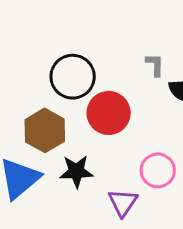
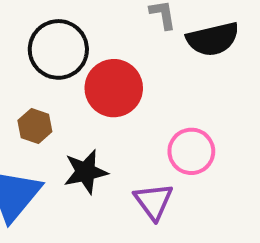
brown hexagon: (45, 130) -> (35, 126), size x0.6

